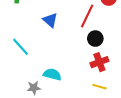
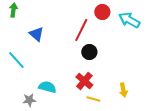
blue triangle: (50, 20) -> (36, 34), moved
red cross: (99, 62) -> (84, 81), moved, turned -30

